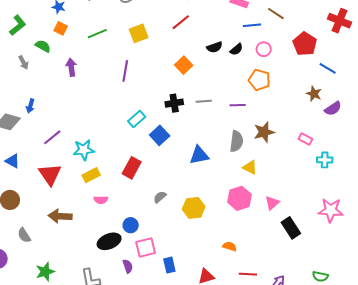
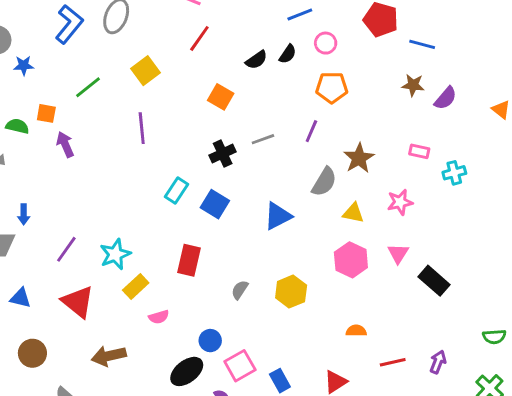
orange square: (61, 28) -> (46, 113), moved
purple line: (238, 105) -> (311, 131), turned -49
gray semicircle: (236, 141) -> (324, 182), turned 40
pink star: (331, 210) -> (400, 202), moved, size x0.7

